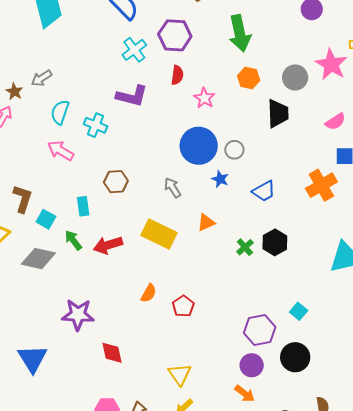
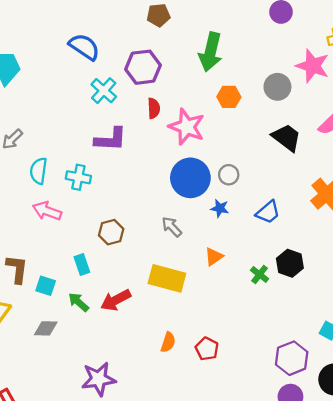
green arrow: (240, 33) -> (211, 52), turned 36
pink star: (204, 98) -> (187, 127), size x1.6
black trapezoid: (278, 113) -> (287, 138), moved, turned -40
gray diamond: (38, 259) -> (46, 328), size x0.7

